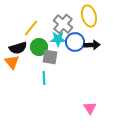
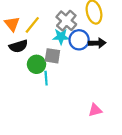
green circle: (39, 47) -> (36, 64), moved
orange triangle: (12, 62) -> (12, 24), moved
pink triangle: (90, 108) -> (95, 110), turned 48

